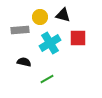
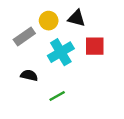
gray rectangle: (20, 30) -> (24, 36), turned -30

